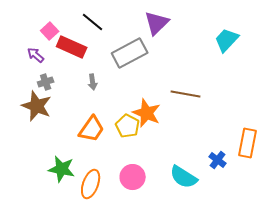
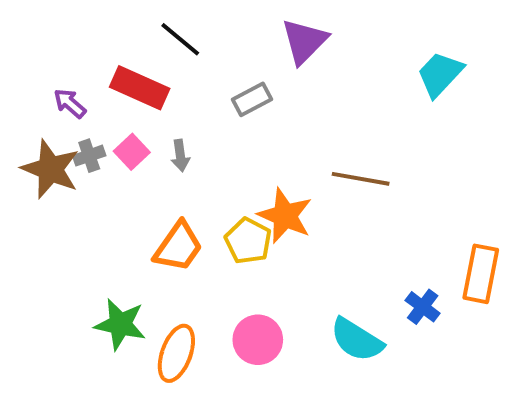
pink square: (50, 31) -> (132, 152), moved
gray rectangle: (130, 53) -> (252, 99), size x0.6
brown star: (37, 106) -> (50, 169), moved

